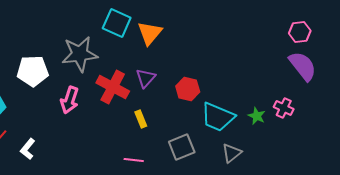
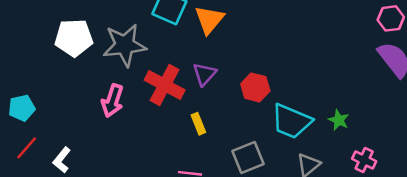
white pentagon: (33, 71) -> (74, 38), moved
pink cross: (284, 108) -> (364, 160), moved

